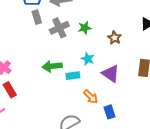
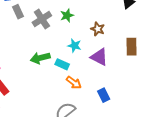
brown star: (114, 38) -> (98, 29), moved
cyan rectangle: (73, 76) -> (62, 64), turned 40
orange arrow: (91, 97) -> (74, 83), moved

